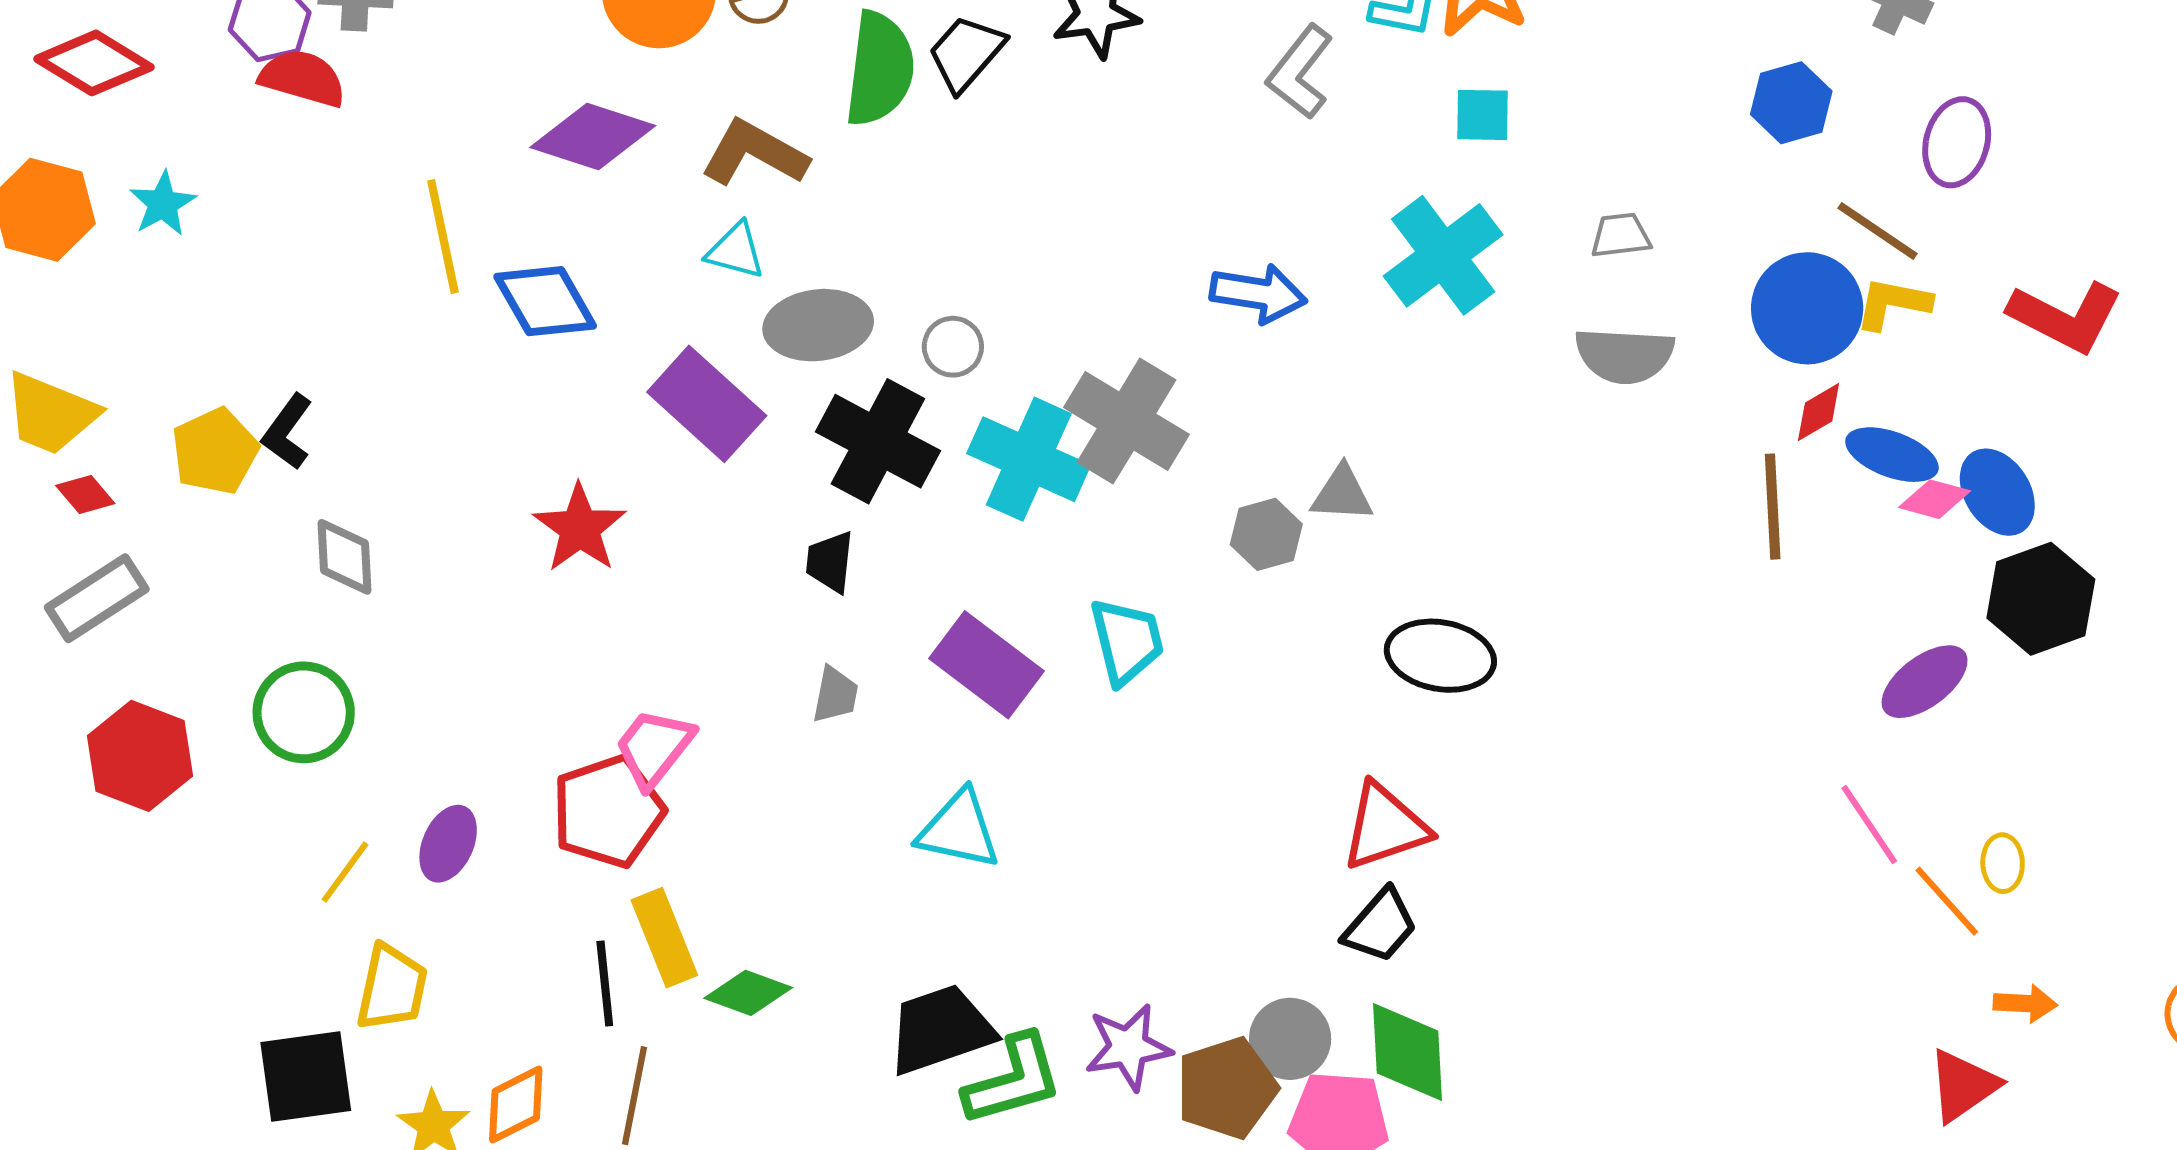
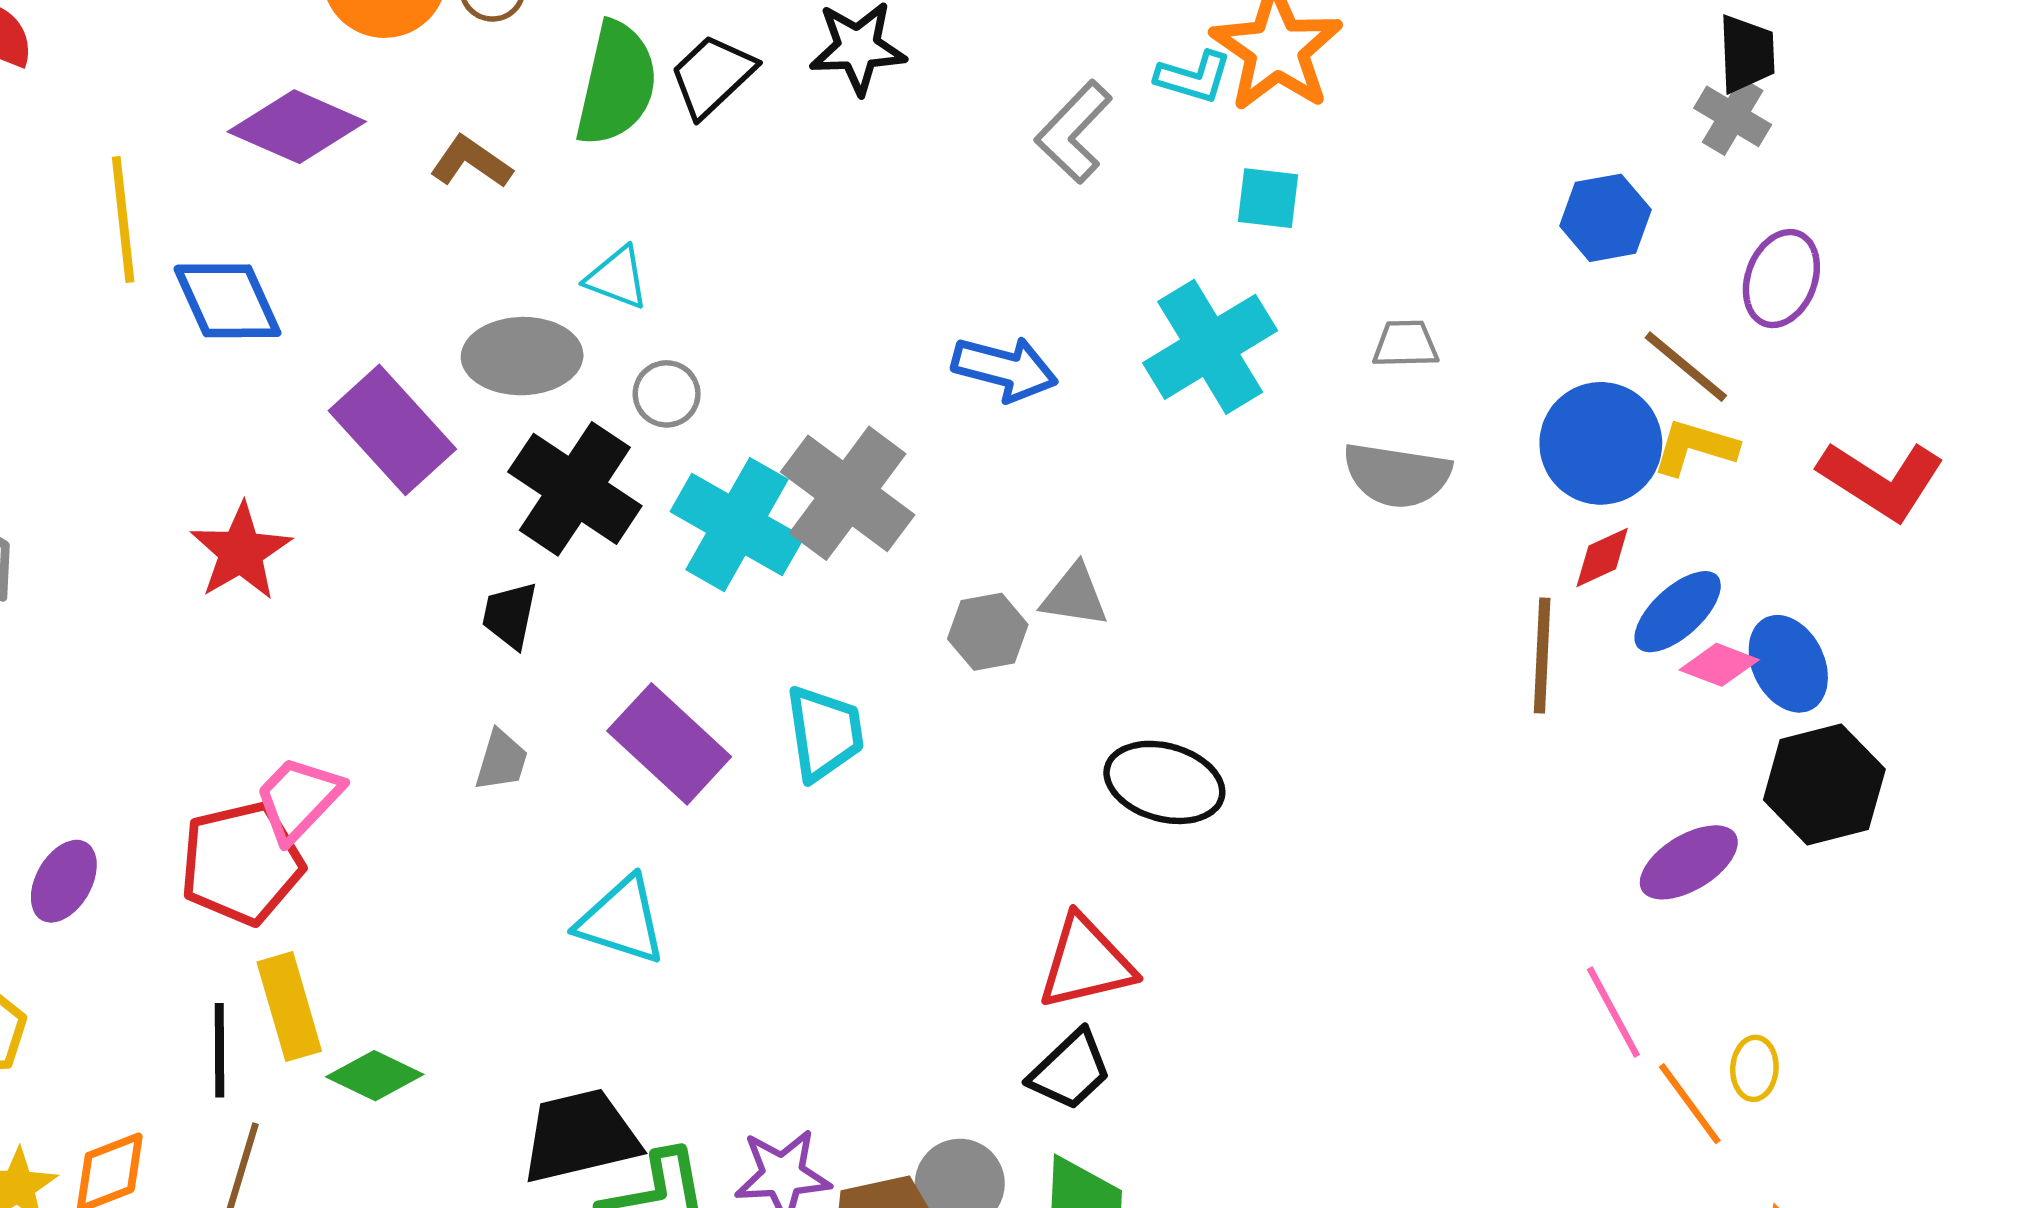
brown L-shape: (754, 153) -> (471, 162), size x0.7
cyan triangle: (736, 251) -> (617, 278), moved
blue ellipse: (1892, 455) -> (1678, 612), turned -68

